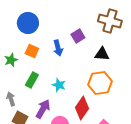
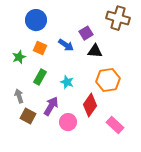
blue arrow: (58, 48) -> (66, 45), turned -42
black triangle: (102, 54) -> (95, 51), moved

